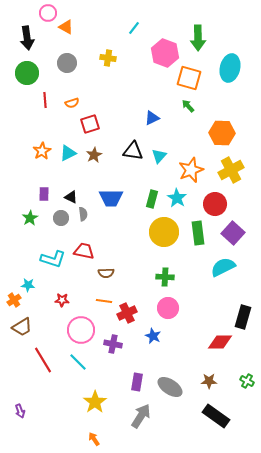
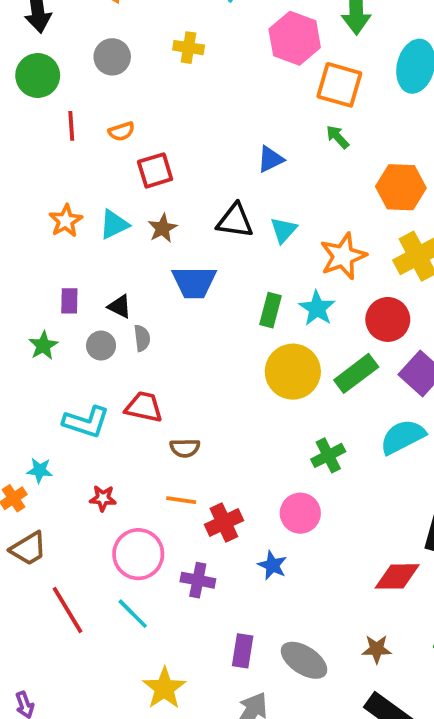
blue trapezoid: (111, 198) -> (194, 282), moved
green rectangle: (198, 233) -> (356, 373), turned 60
green cross: (165, 277) -> (328, 455), moved, turned -30

